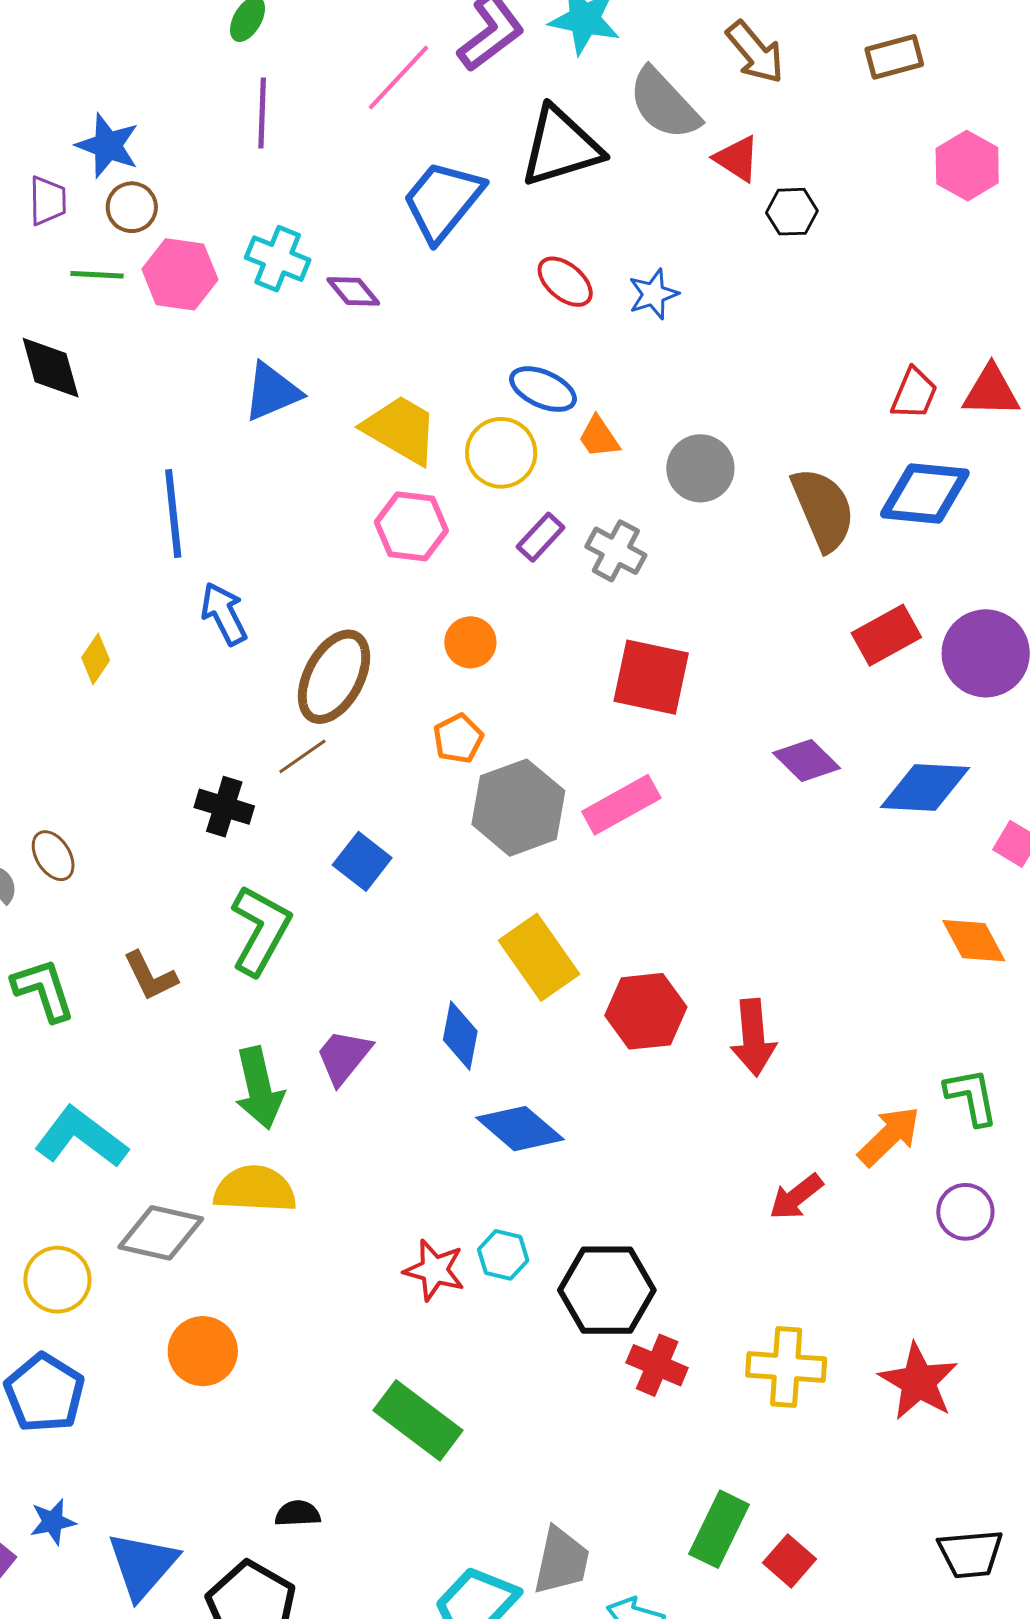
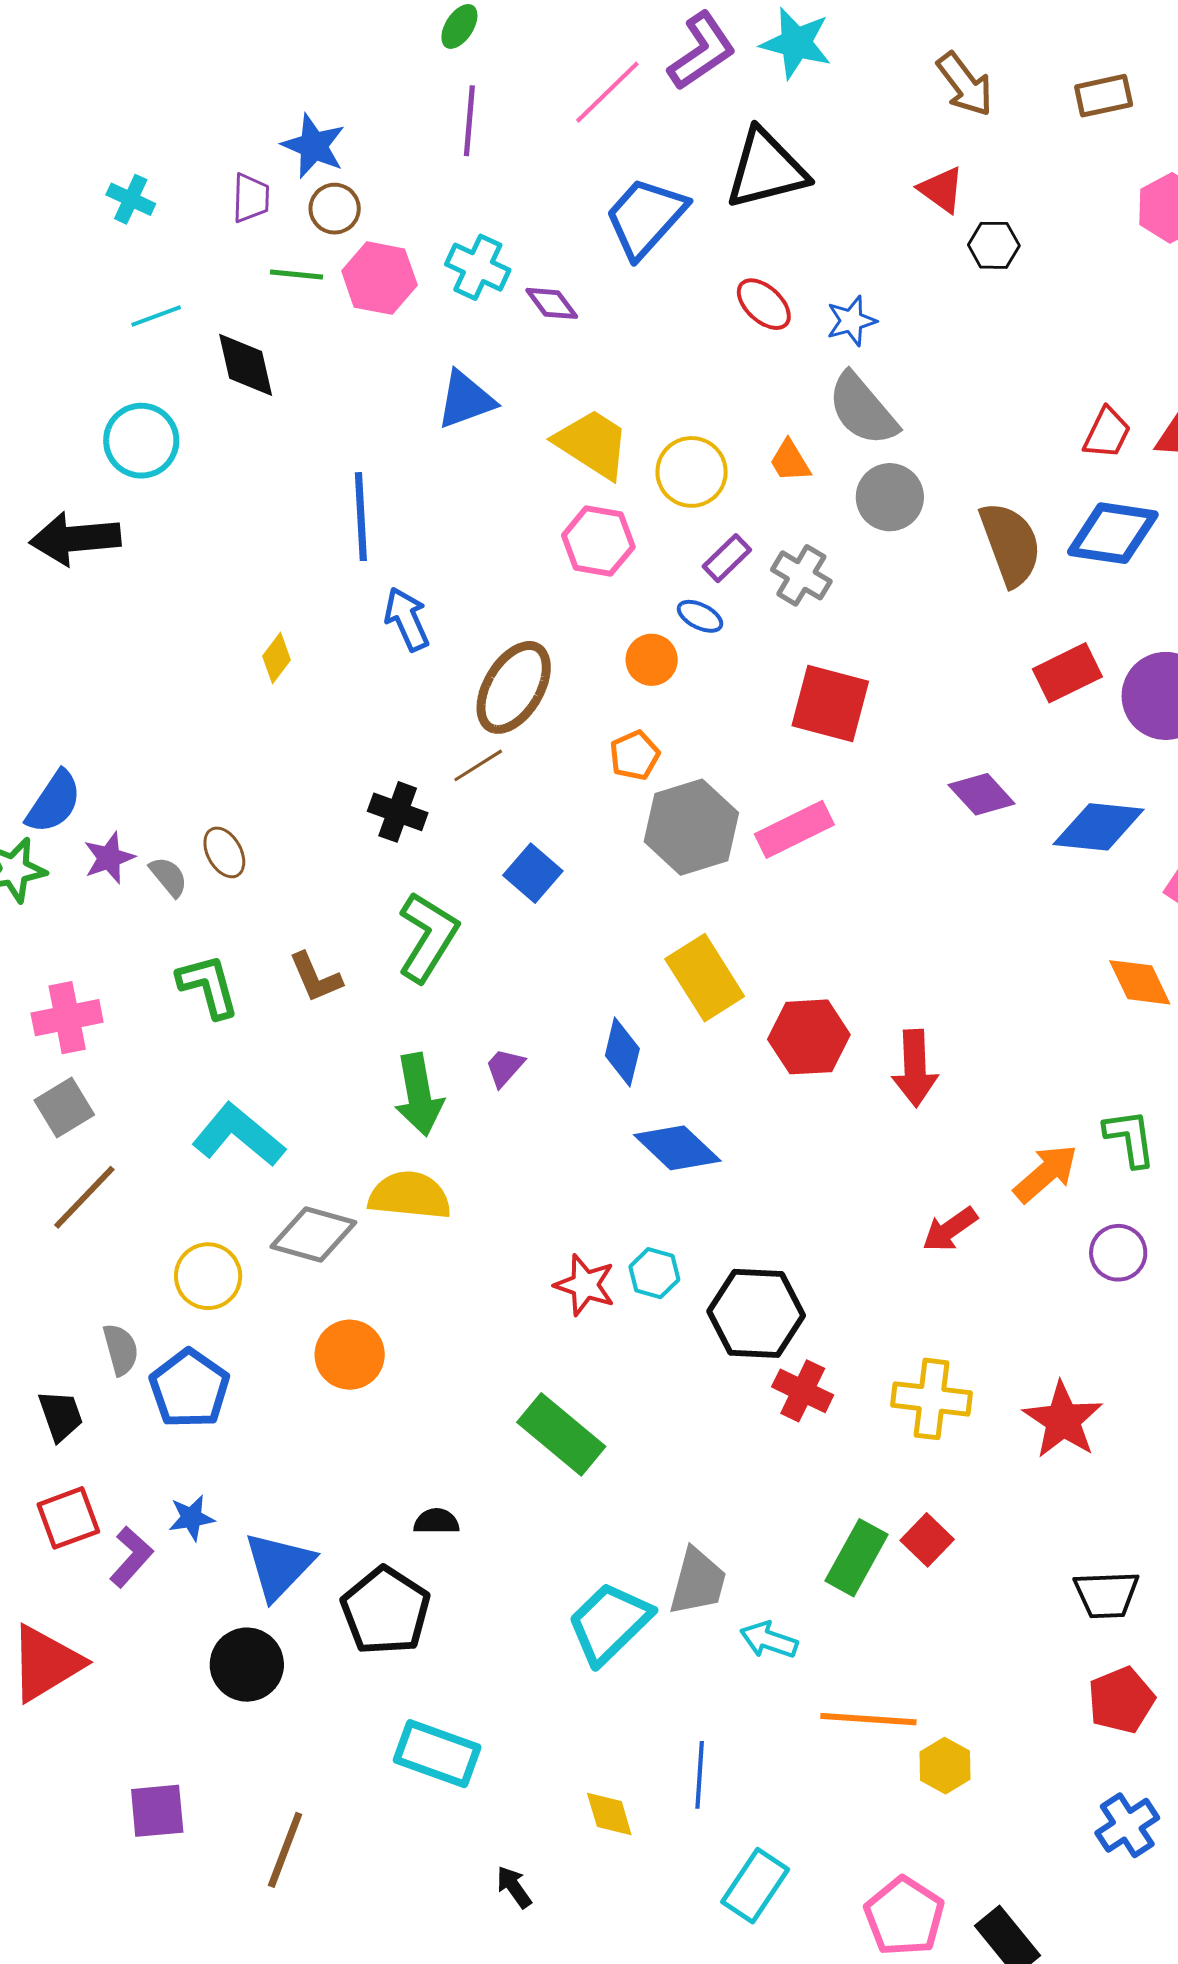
gray semicircle: (664, 104) -> (863, 409), moved
blue ellipse: (543, 389) -> (700, 616), moved, size x0.7
purple trapezoid: (344, 1057) -> (505, 1067), size x0.7
red square: (790, 1561) -> (927, 1540), moved

